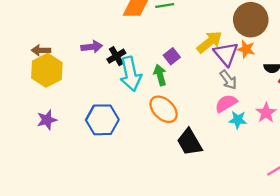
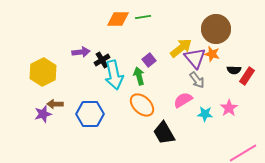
brown arrow: (41, 50) -> (55, 104), moved
pink semicircle: (226, 103) -> (183, 100), moved

